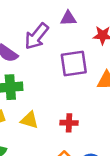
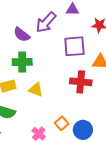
red cross: (69, 123) -> (81, 82), moved, size x1.5

